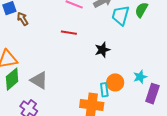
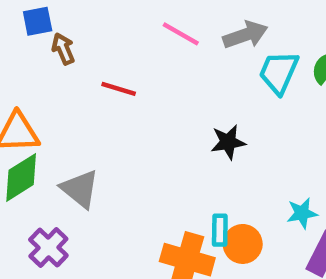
red line: (69, 33) -> (119, 89), moved
orange circle: (115, 82) -> (243, 244), moved

